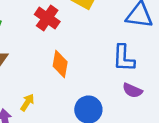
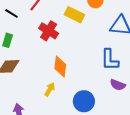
yellow arrow: (27, 102) -> (50, 89), moved

